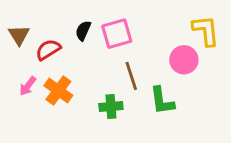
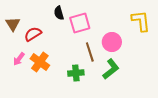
black semicircle: (83, 31) -> (59, 13), moved, turned -40
pink circle: (184, 60) -> (112, 42), moved
green L-shape: (162, 101) -> (111, 69), turned -120

